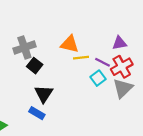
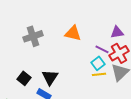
yellow line: (81, 58) -> (99, 74), moved
black square: (35, 66) -> (24, 78), moved

